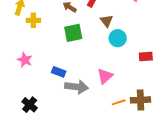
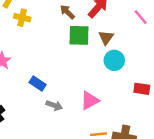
green square: (73, 33) -> (79, 35), moved
gray arrow: (77, 87) -> (54, 105), size x0.6

